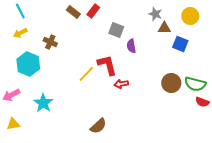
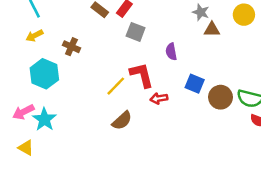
gray square: (116, 30) -> (136, 32), moved
blue square: (180, 44) -> (195, 84), moved
cyan star: (43, 103) -> (44, 119), moved
yellow triangle: (13, 124) -> (26, 148), turned 40
brown semicircle: (98, 126) -> (122, 121), moved

